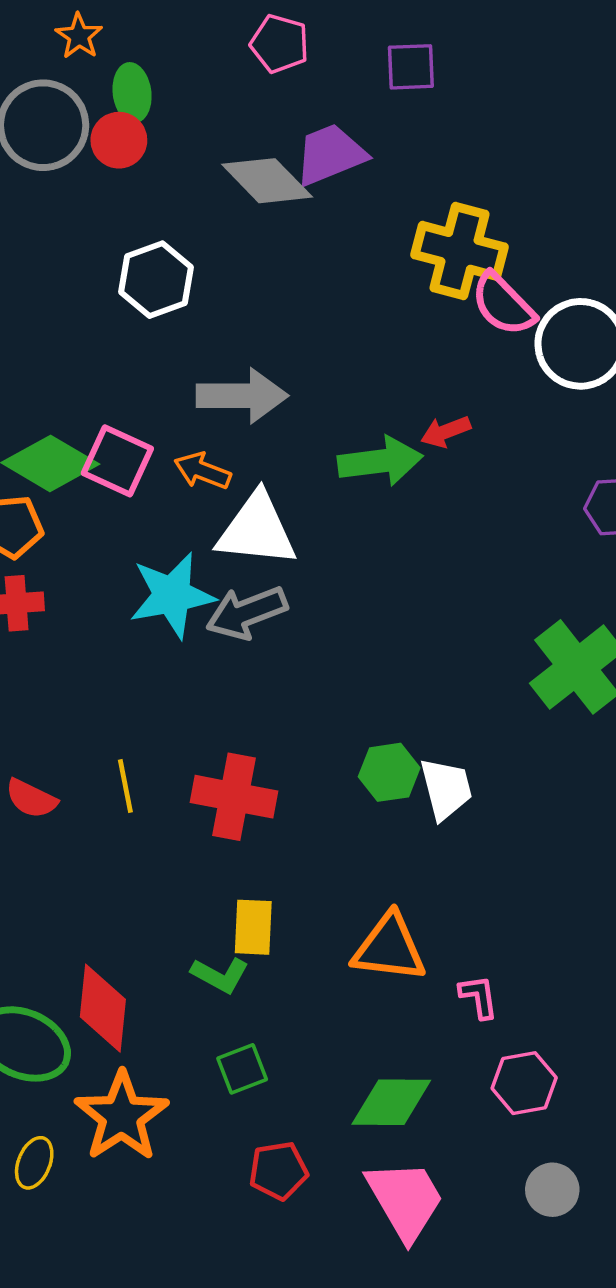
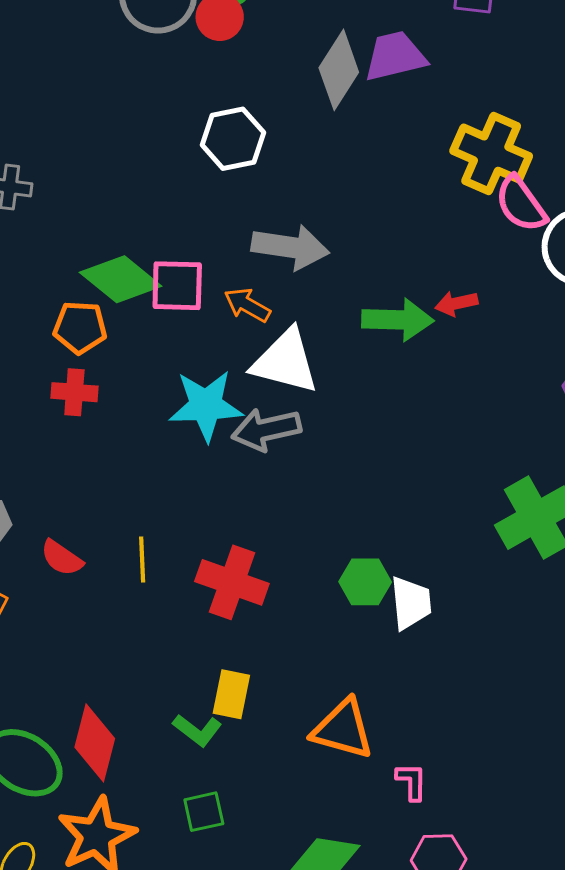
gray diamond: (267, 181) -> (339, 70), turned 68
pink square: (117, 461) -> (177, 286), turned -32

